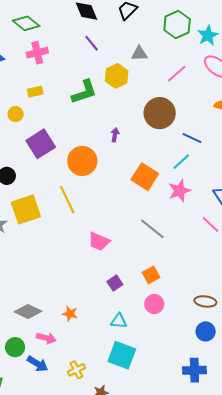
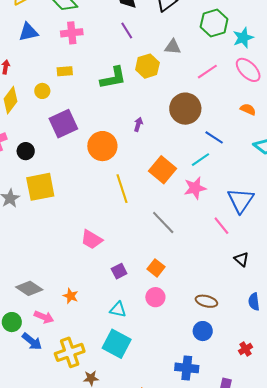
yellow line: (67, 200) -> (122, 189), moved
pink trapezoid: (99, 241) -> (92, 240), moved
orange square: (151, 275) -> (156, 268), turned -30
yellow cross: (76, 370) -> (70, 352), size x1.6

